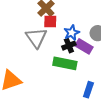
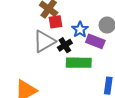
gray triangle: (36, 38) -> (44, 41), turned 45
black cross: (69, 46) -> (65, 45), moved

